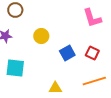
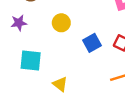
yellow triangle: (55, 88) -> (60, 84), moved, turned 40

